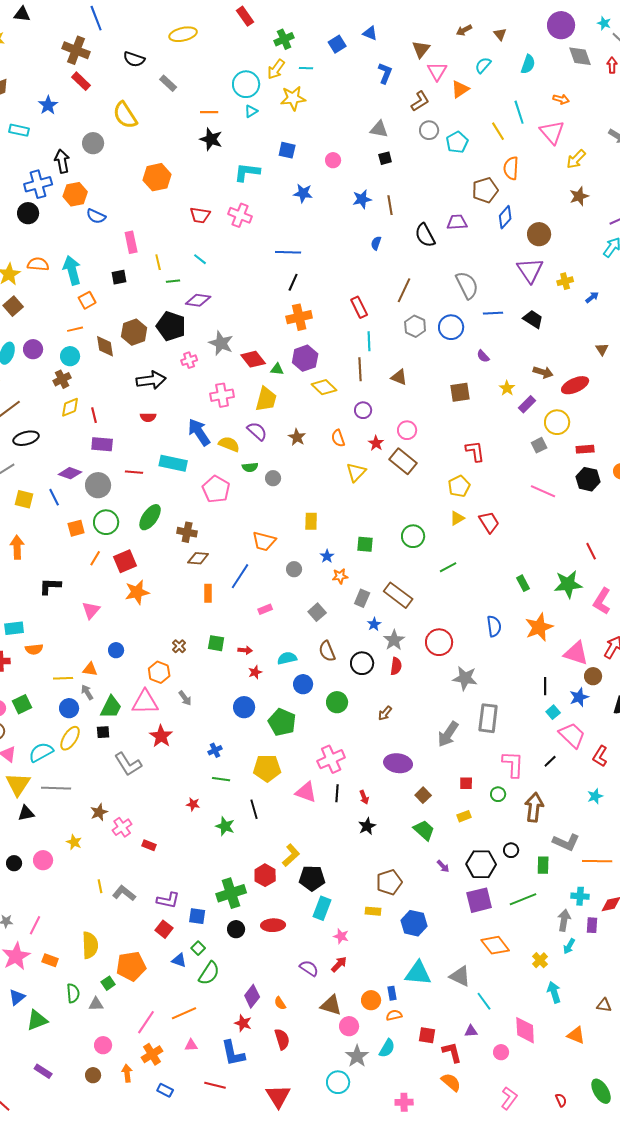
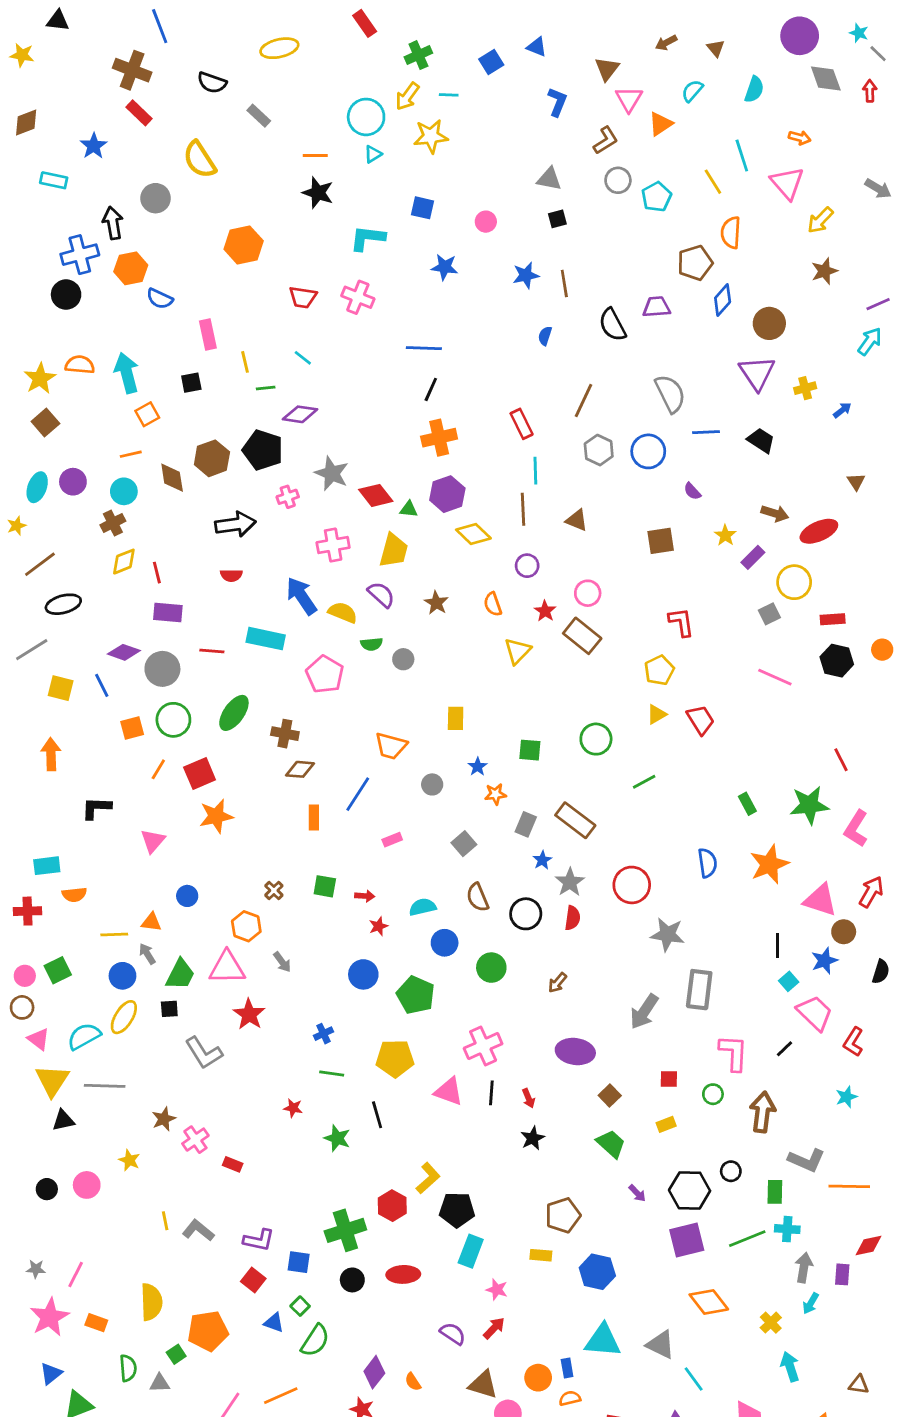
cyan cross: (580, 896) -> (787, 1229), moved

